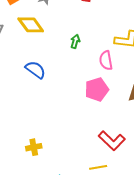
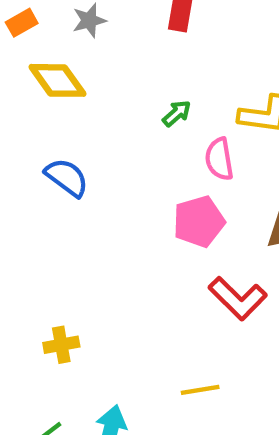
green arrow: (75, 41) -> (177, 113), moved, turned 32
red L-shape: (112, 141) -> (238, 298), moved

